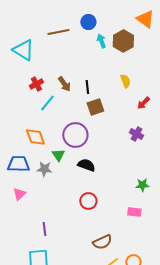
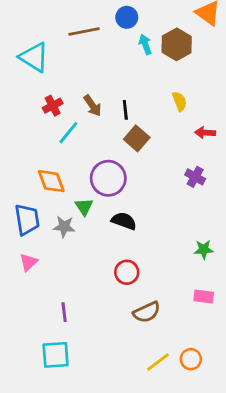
red arrow: (143, 103) -> (205, 133), turned 48
brown square: (95, 107) -> (137, 138), turned -30
blue trapezoid: (18, 164) -> (27, 220), turned 80
pink rectangle: (134, 212) -> (204, 296), moved
brown semicircle: (102, 242) -> (147, 312), moved

